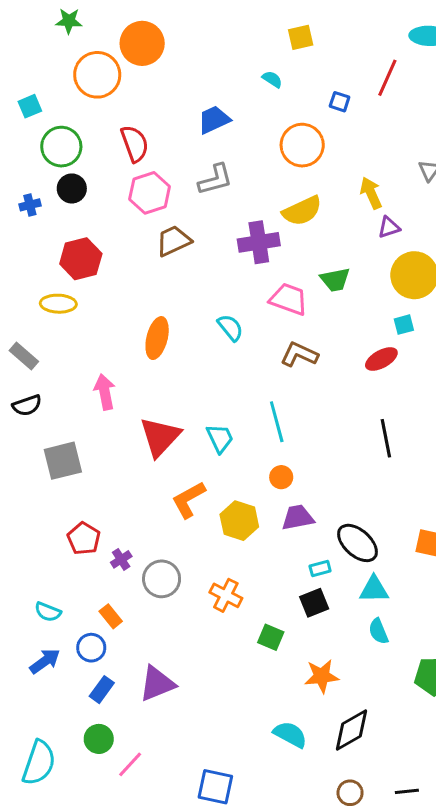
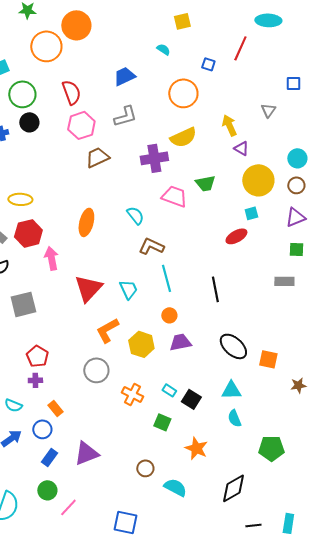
purple triangle: (389, 227) -> (241, 148), turned 49
red hexagon: (81, 259) -> (28, 233), moved
brown L-shape: (299, 355) -> (151, 246), moved
black line: (386, 438) -> (215, 289), moved
black ellipse: (357, 543) -> (233, 346), moved
purple cross: (121, 559) -> (35, 380), moved, turned 32
cyan rectangle: (320, 568) -> (169, 390), moved, turned 48
gray circle: (162, 579) -> (96, 370), moved
black square: (314, 603) -> (191, 399), turned -36
orange star: (322, 676) -> (196, 448), turned 30
black diamond: (352, 730) -> (233, 488), moved
brown circle: (350, 793) -> (145, 468), moved

